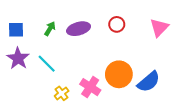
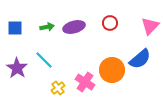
green arrow: (50, 29) -> (47, 27), turned 48
purple star: (18, 58) -> (17, 68), moved
blue semicircle: (149, 82) -> (140, 59), moved

